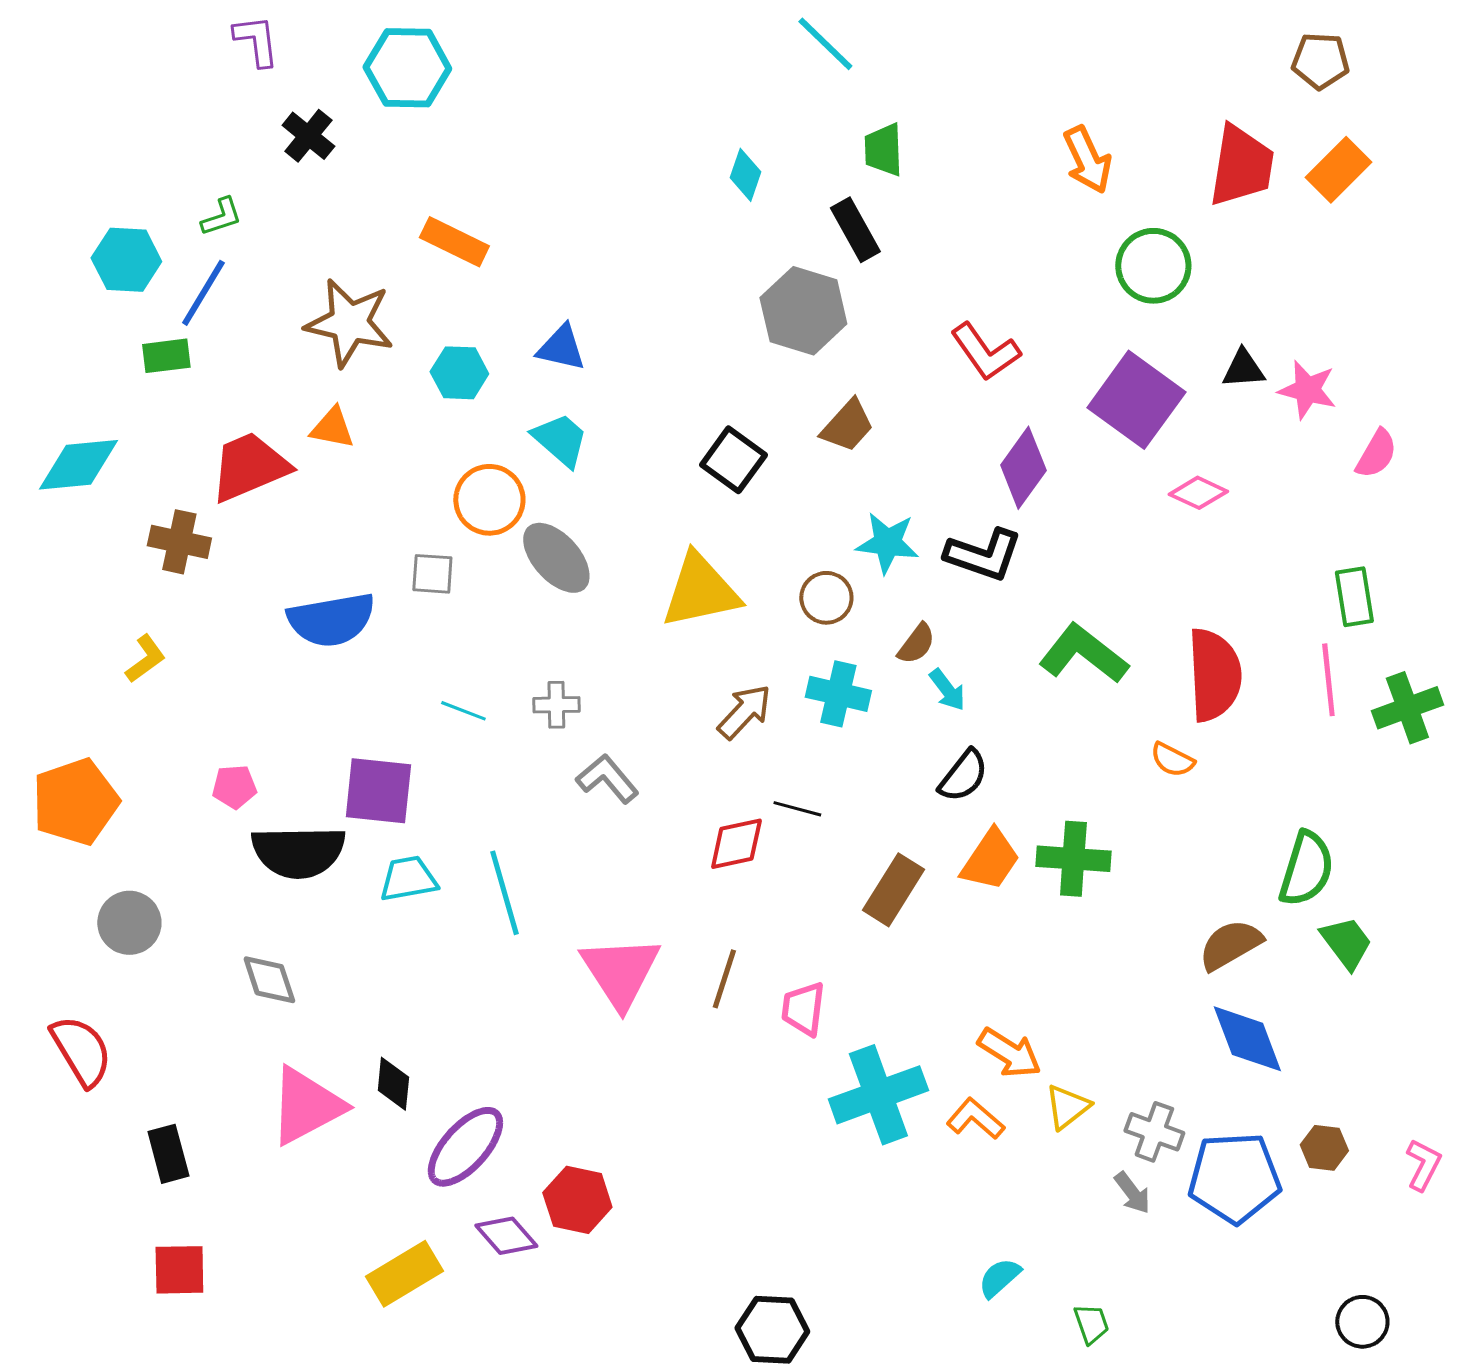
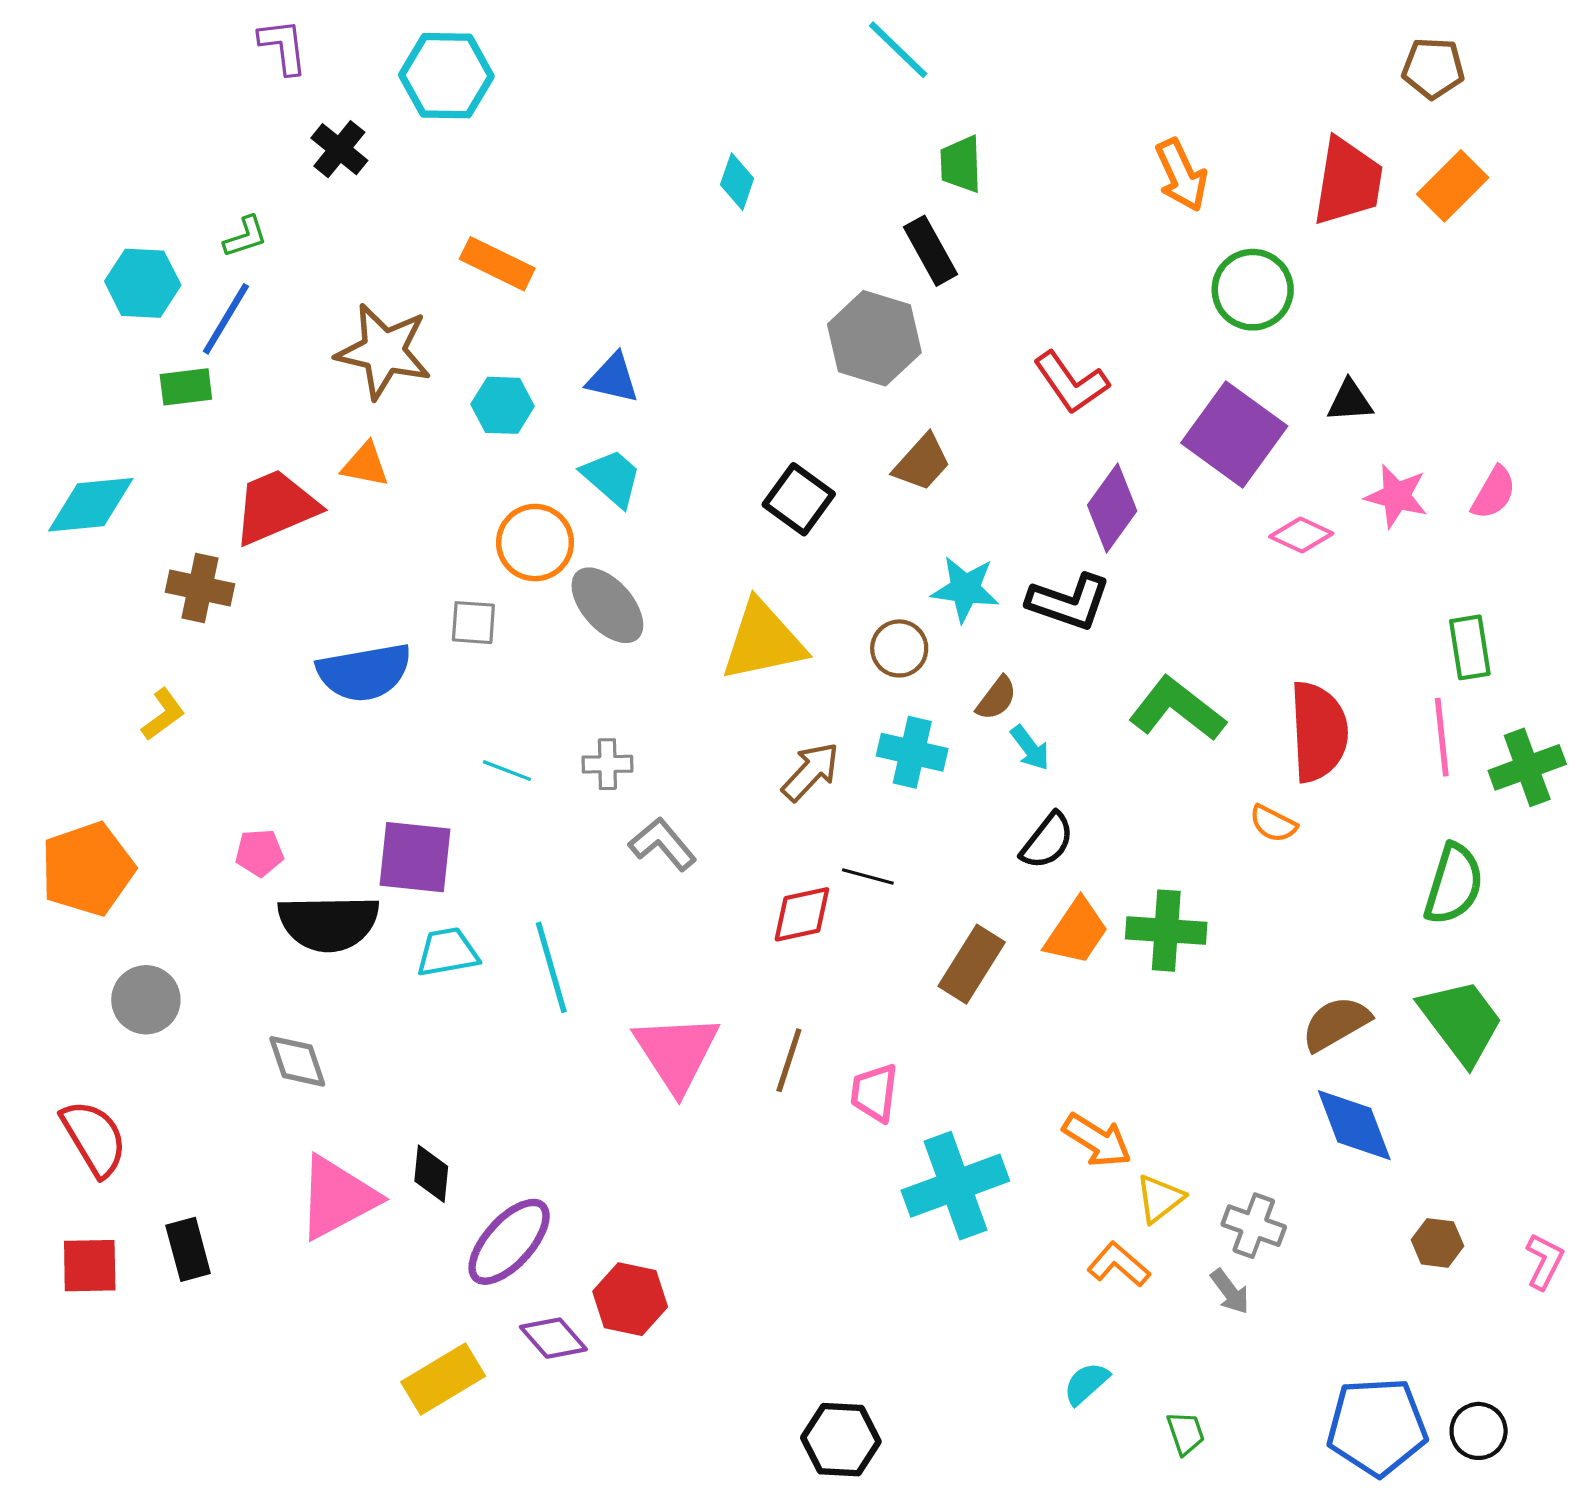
cyan diamond: (745, 175) -> (737, 182), moved
pink star: (1307, 390) -> (1396, 496), moved
green semicircle: (1306, 869) -> (1454, 884), moved
green trapezoid: (1346, 943) -> (1461, 1021), size x1.5
orange L-shape: (975, 1119) -> (1119, 1265), moved
blue pentagon: (1234, 1178) -> (1377, 1427), moved
red square: (179, 1270) -> (90, 1266), moved

